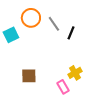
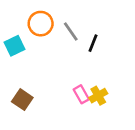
brown square: (29, 76) -> (22, 100), moved, turned 35
pink rectangle: (63, 87) -> (81, 94), moved

